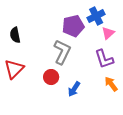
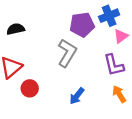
black semicircle: (15, 35) -> (16, 29), turned 84
red circle: (51, 77) -> (30, 88), moved

